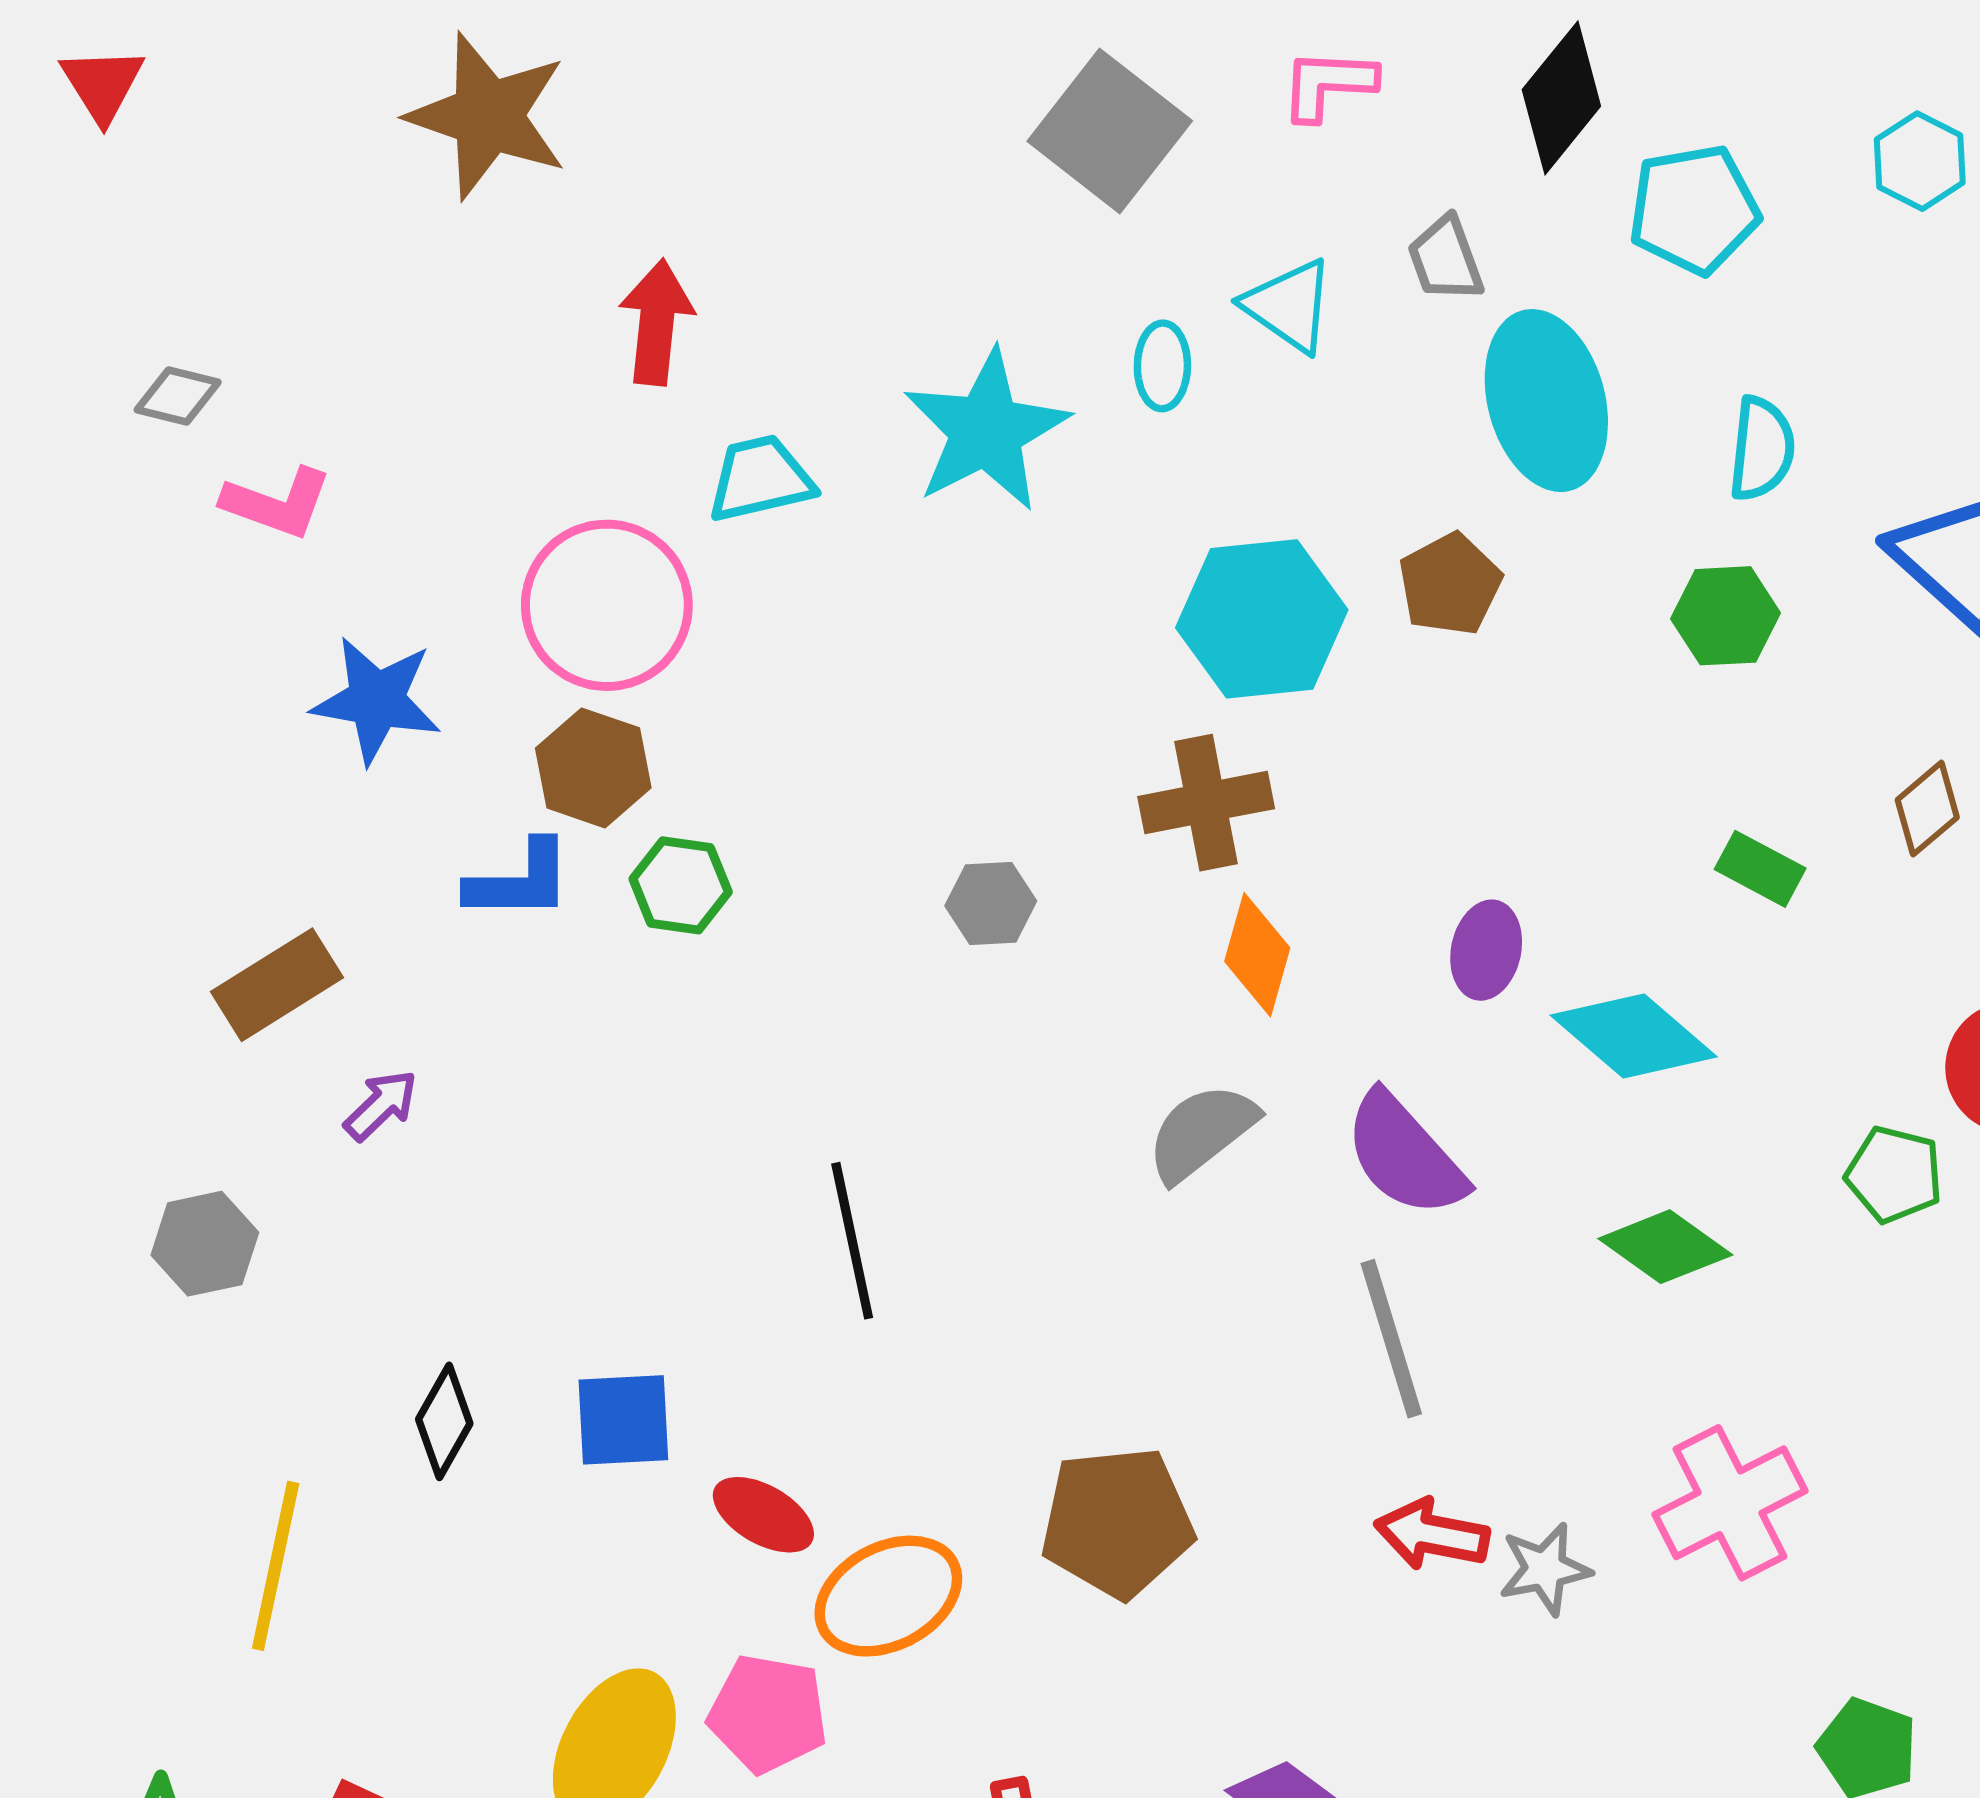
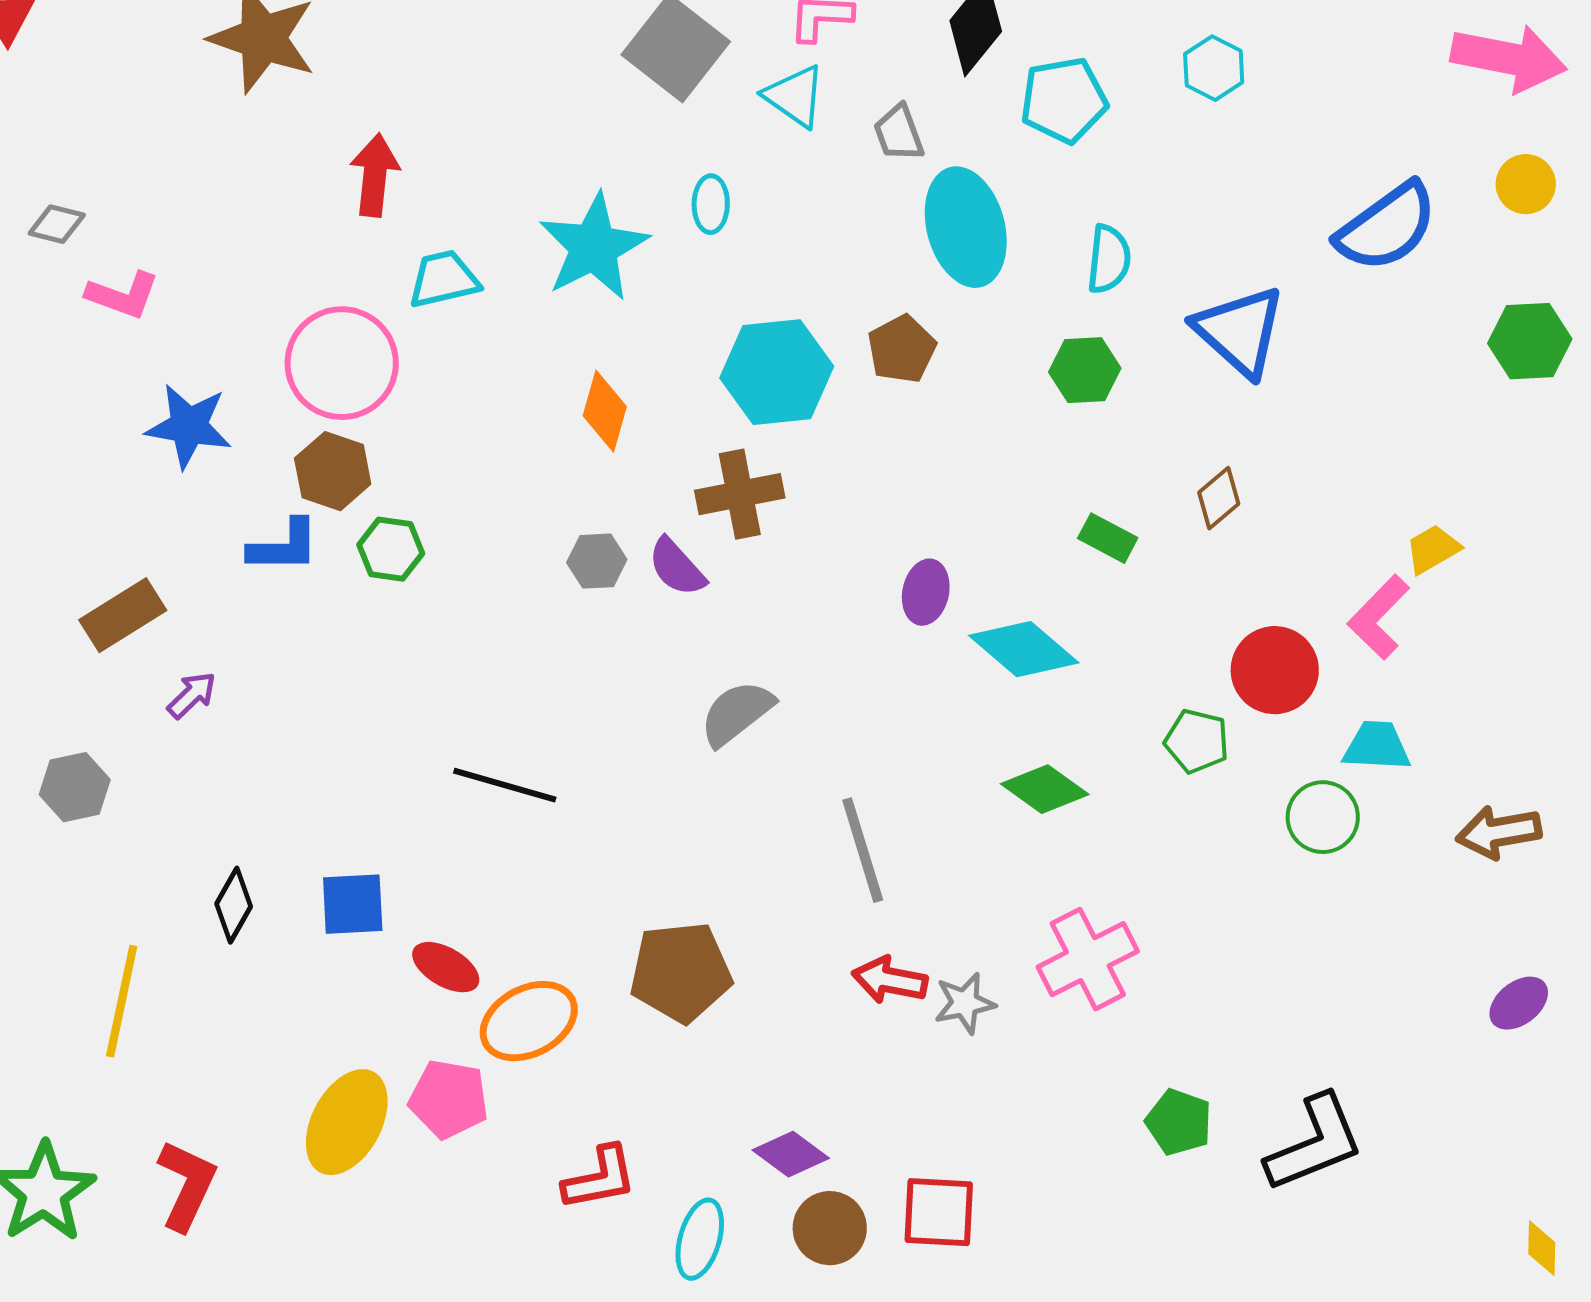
cyan triangle: (1289, 306) -> (795, 96), moved
orange diamond: (1257, 955) -> (605, 411), moved
purple semicircle: (1405, 1155) -> (677, 567), moved, size x0.7
black line: (852, 1241) -> (505, 785), turned -62

